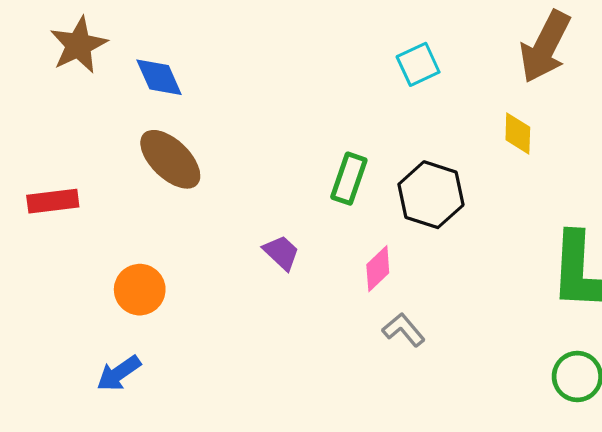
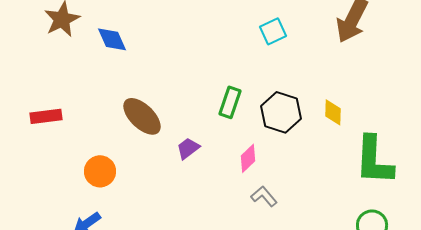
yellow diamond: (518, 134) -> (333, 112), moved
brown ellipse: (170, 159) -> (142, 116), moved
purple trapezoid: (281, 253) -> (188, 148), turned -80

